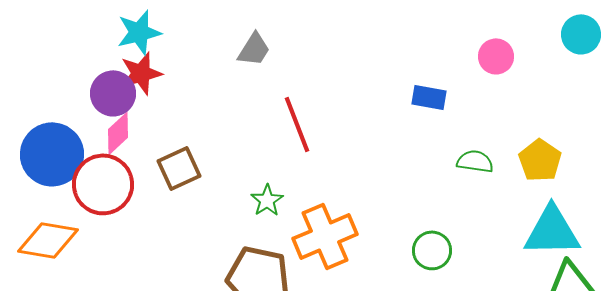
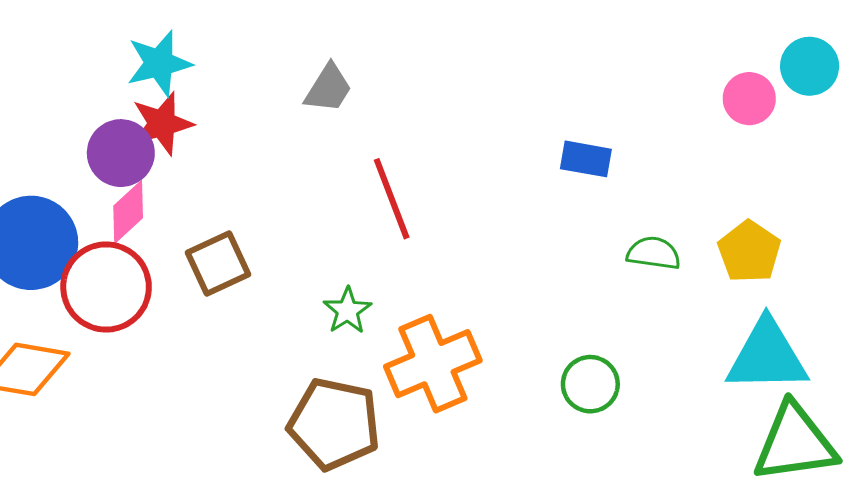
pink circle: (496, 56) -> (749, 99), moved

